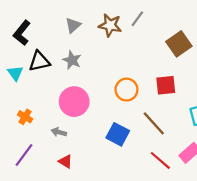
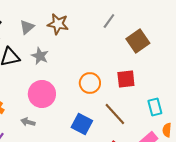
gray line: (137, 19) -> (109, 21), moved
gray triangle: (73, 25) -> (27, 27), moved
brown star: (110, 25) -> (58, 24), moved

